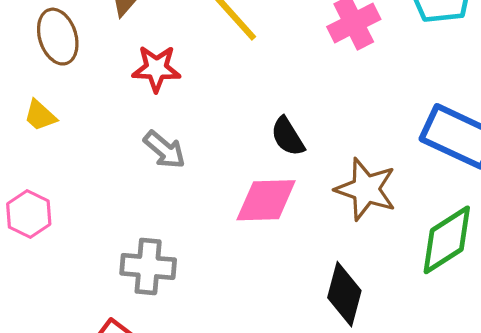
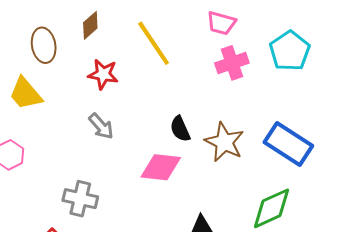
yellow trapezoid: (40, 115) -> (25, 94), size x1.6
brown star: (366, 189) -> (224, 142), moved

